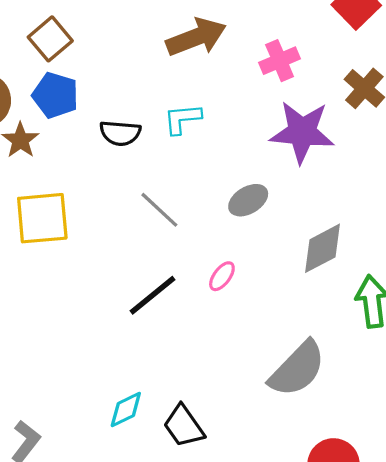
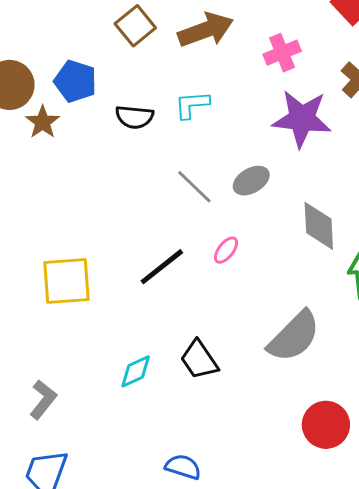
brown square: (50, 39) -> (135, 26), moved
gray line: (159, 210) -> (194, 187), moved
yellow square: (42, 218) -> (66, 281), moved
gray diamond: (322, 248) -> (319, 226), turned -66
black trapezoid: (184, 426) -> (199, 360), moved

